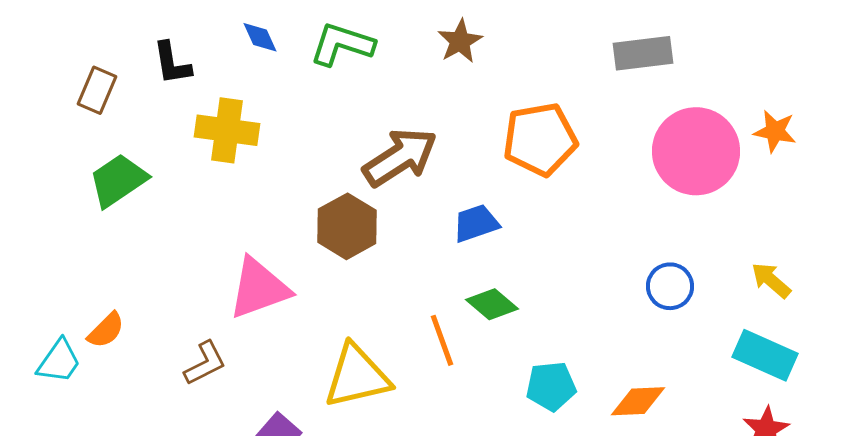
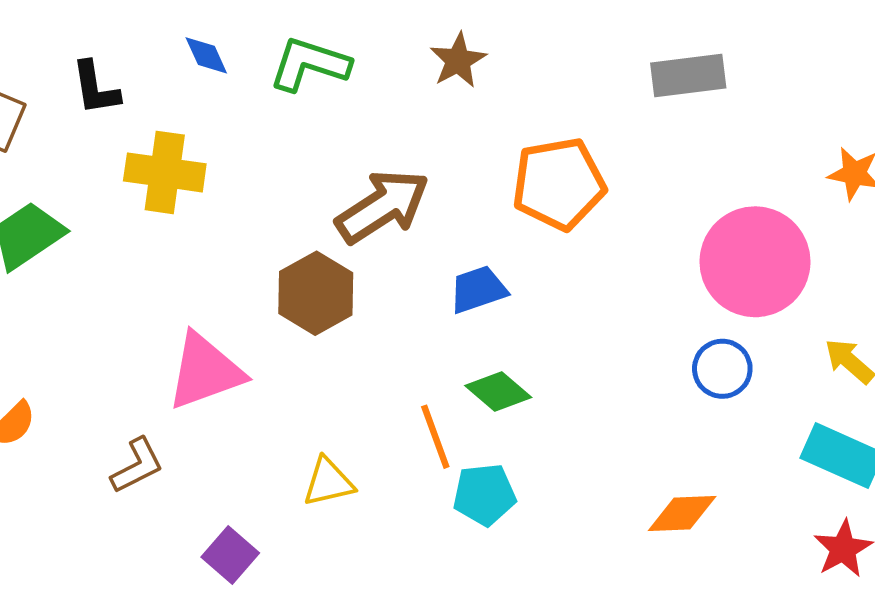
pink circle: (696, 151) -> (755, 262), moved
yellow triangle: (357, 376) -> (328, 482), size x0.6
cyan pentagon: (551, 386) -> (484, 495), moved

